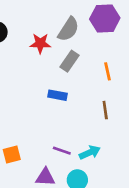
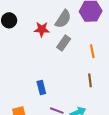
blue rectangle: (58, 95) -> (41, 87), moved, turned 64

